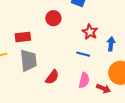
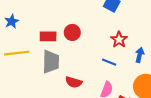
red circle: (53, 18) -> (72, 32), moved
red semicircle: (52, 77) -> (74, 82), turned 63

